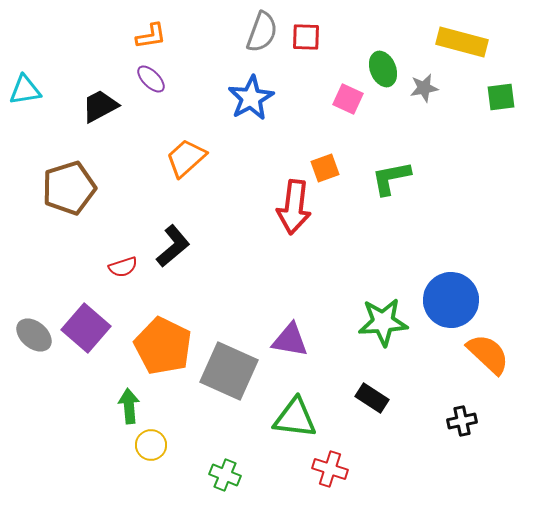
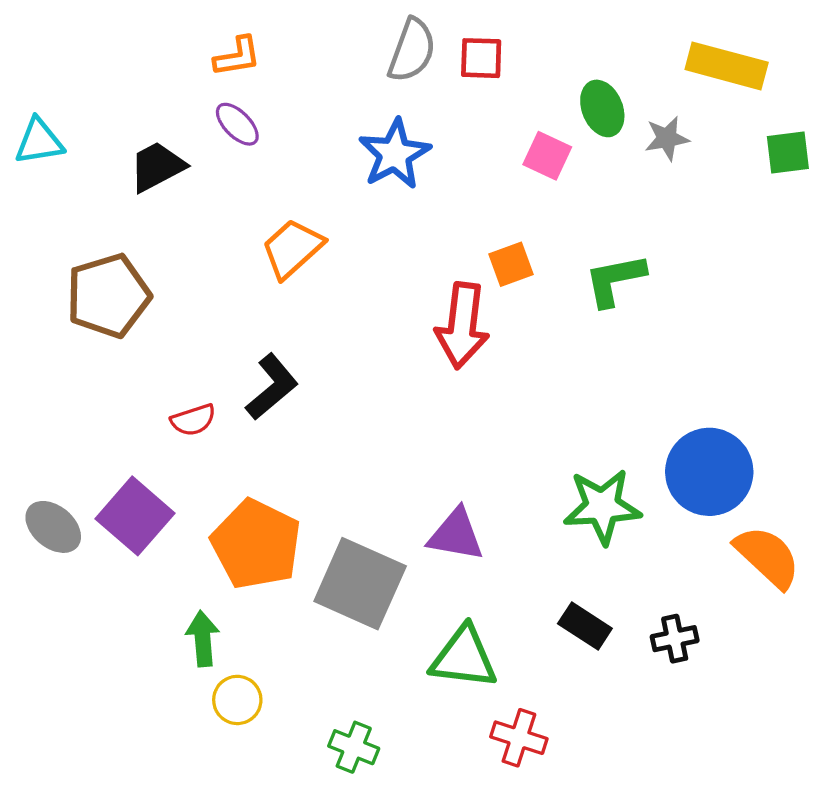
black cross: (462, 421) -> (675, 639), moved

